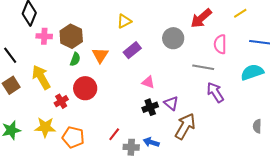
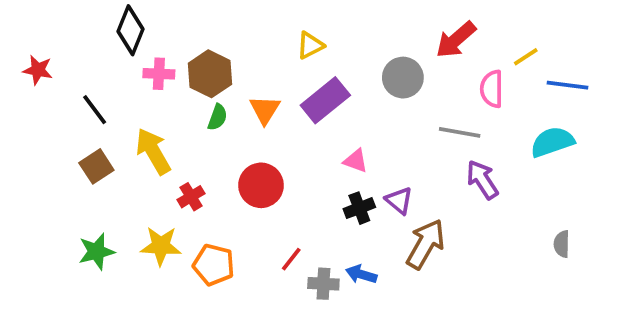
yellow line: (240, 13) -> (526, 57), moved
purple rectangle: (132, 50) -> (325, 100), size x1.4
red circle: (85, 88) -> (261, 185), moved

